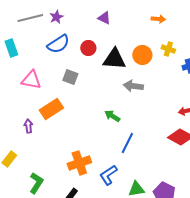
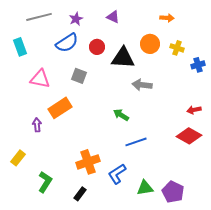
purple star: (56, 17) -> (76, 19), moved
orange circle: (142, 55) -> (150, 44), moved
blue line: (127, 143) -> (136, 142), turned 45

